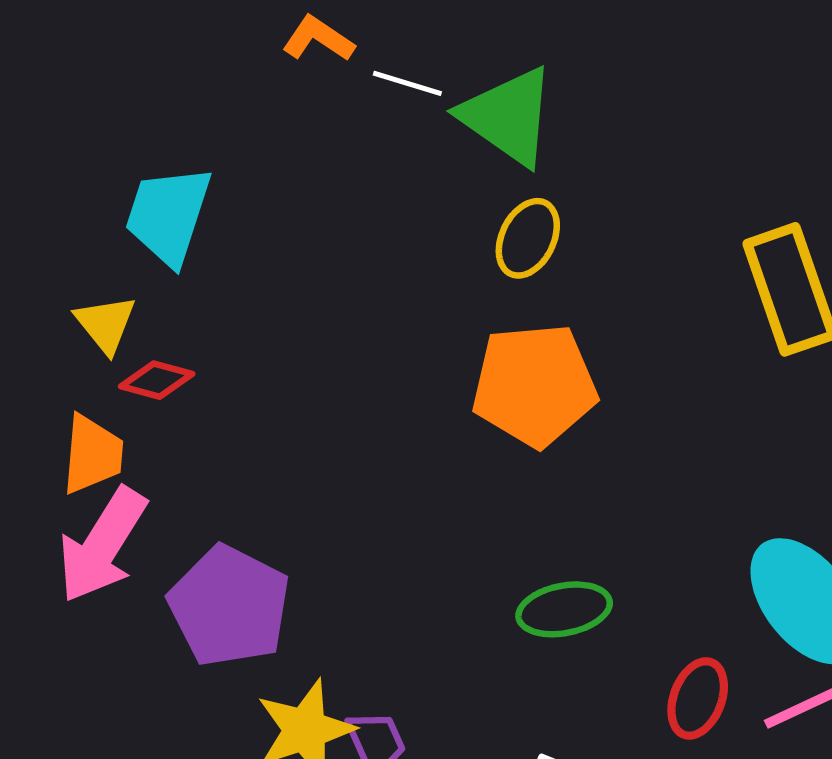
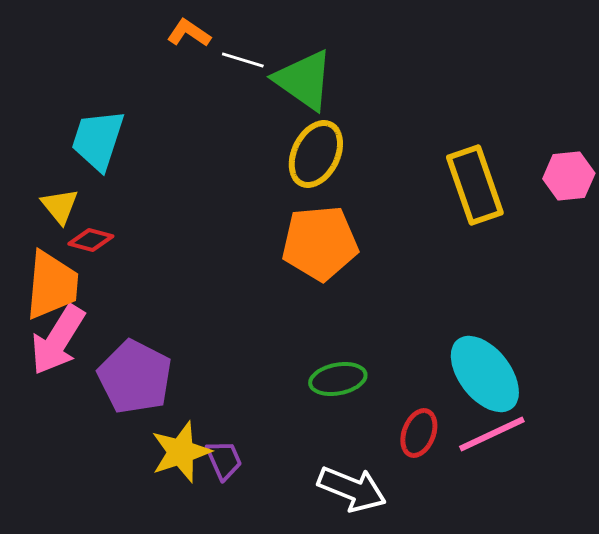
yellow ellipse: (528, 238) -> (316, 154), size x1.4
orange trapezoid: (92, 454) -> (52, 285), size x1.4

